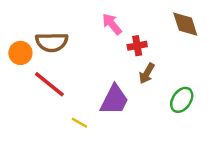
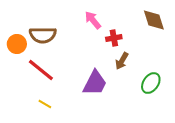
yellow line: (79, 123) -> (45, 104), moved

